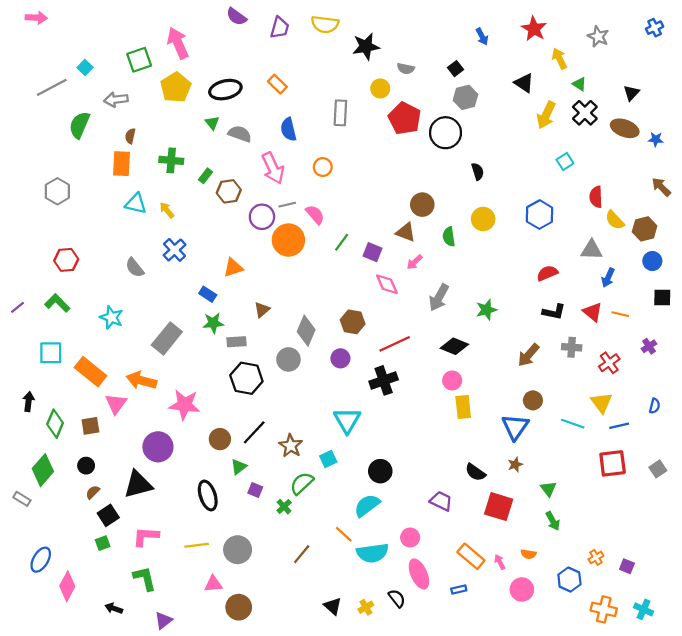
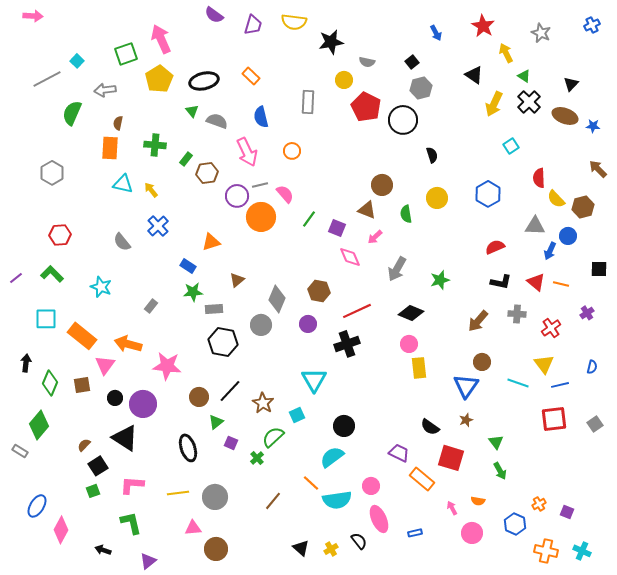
blue circle: (652, 261) -> (568, 236), moved
gray rectangle: (167, 338) -> (151, 306), size x0.5
black circle: (86, 466) -> (115, 398), moved
black triangle: (138, 484) -> (125, 438), turned 48
orange rectangle: (471, 556) -> (422, 479), moved

